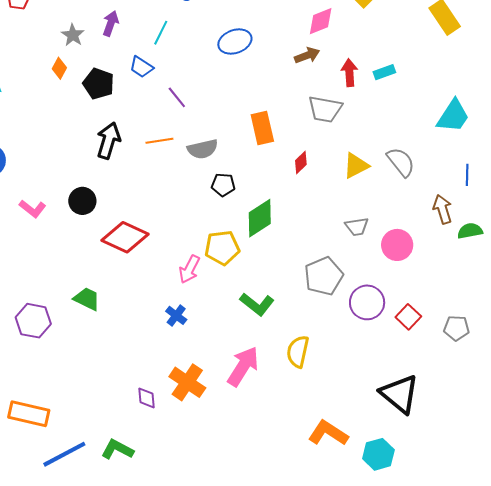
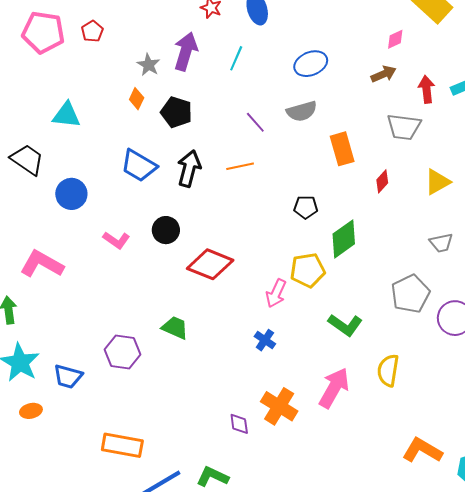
pink diamond: (321, 21) -> (395, 39), size x0.7
purple arrow: (111, 23) -> (186, 51), size x1.5
blue trapezoid: (141, 67) -> (139, 166), moved, size x1.5
gray semicircle: (203, 149) -> (302, 111), moved

